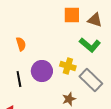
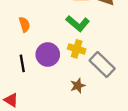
green L-shape: (90, 45) -> (78, 23), moved

